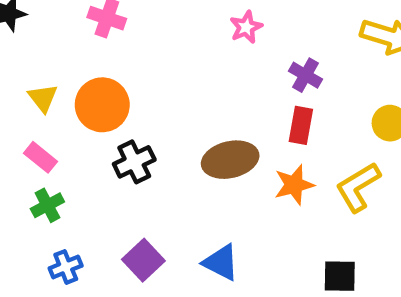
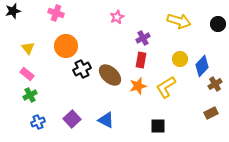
purple cross: (305, 75) -> (143, 38), turned 32
orange circle: (102, 105) -> (66, 46), moved
brown ellipse: (230, 160) -> (110, 75), turned 55
black cross: (134, 162) -> (82, 69), moved

